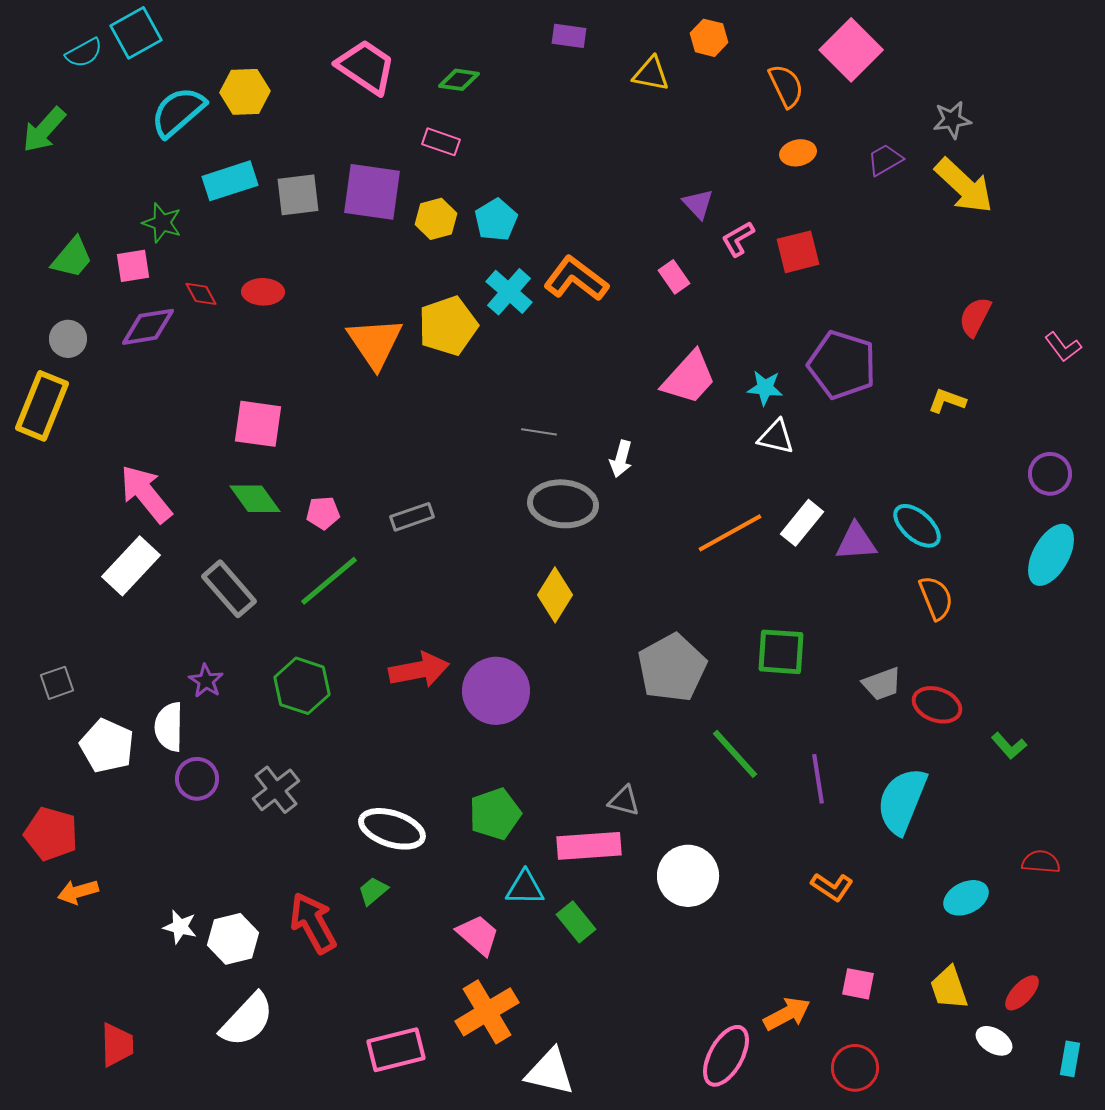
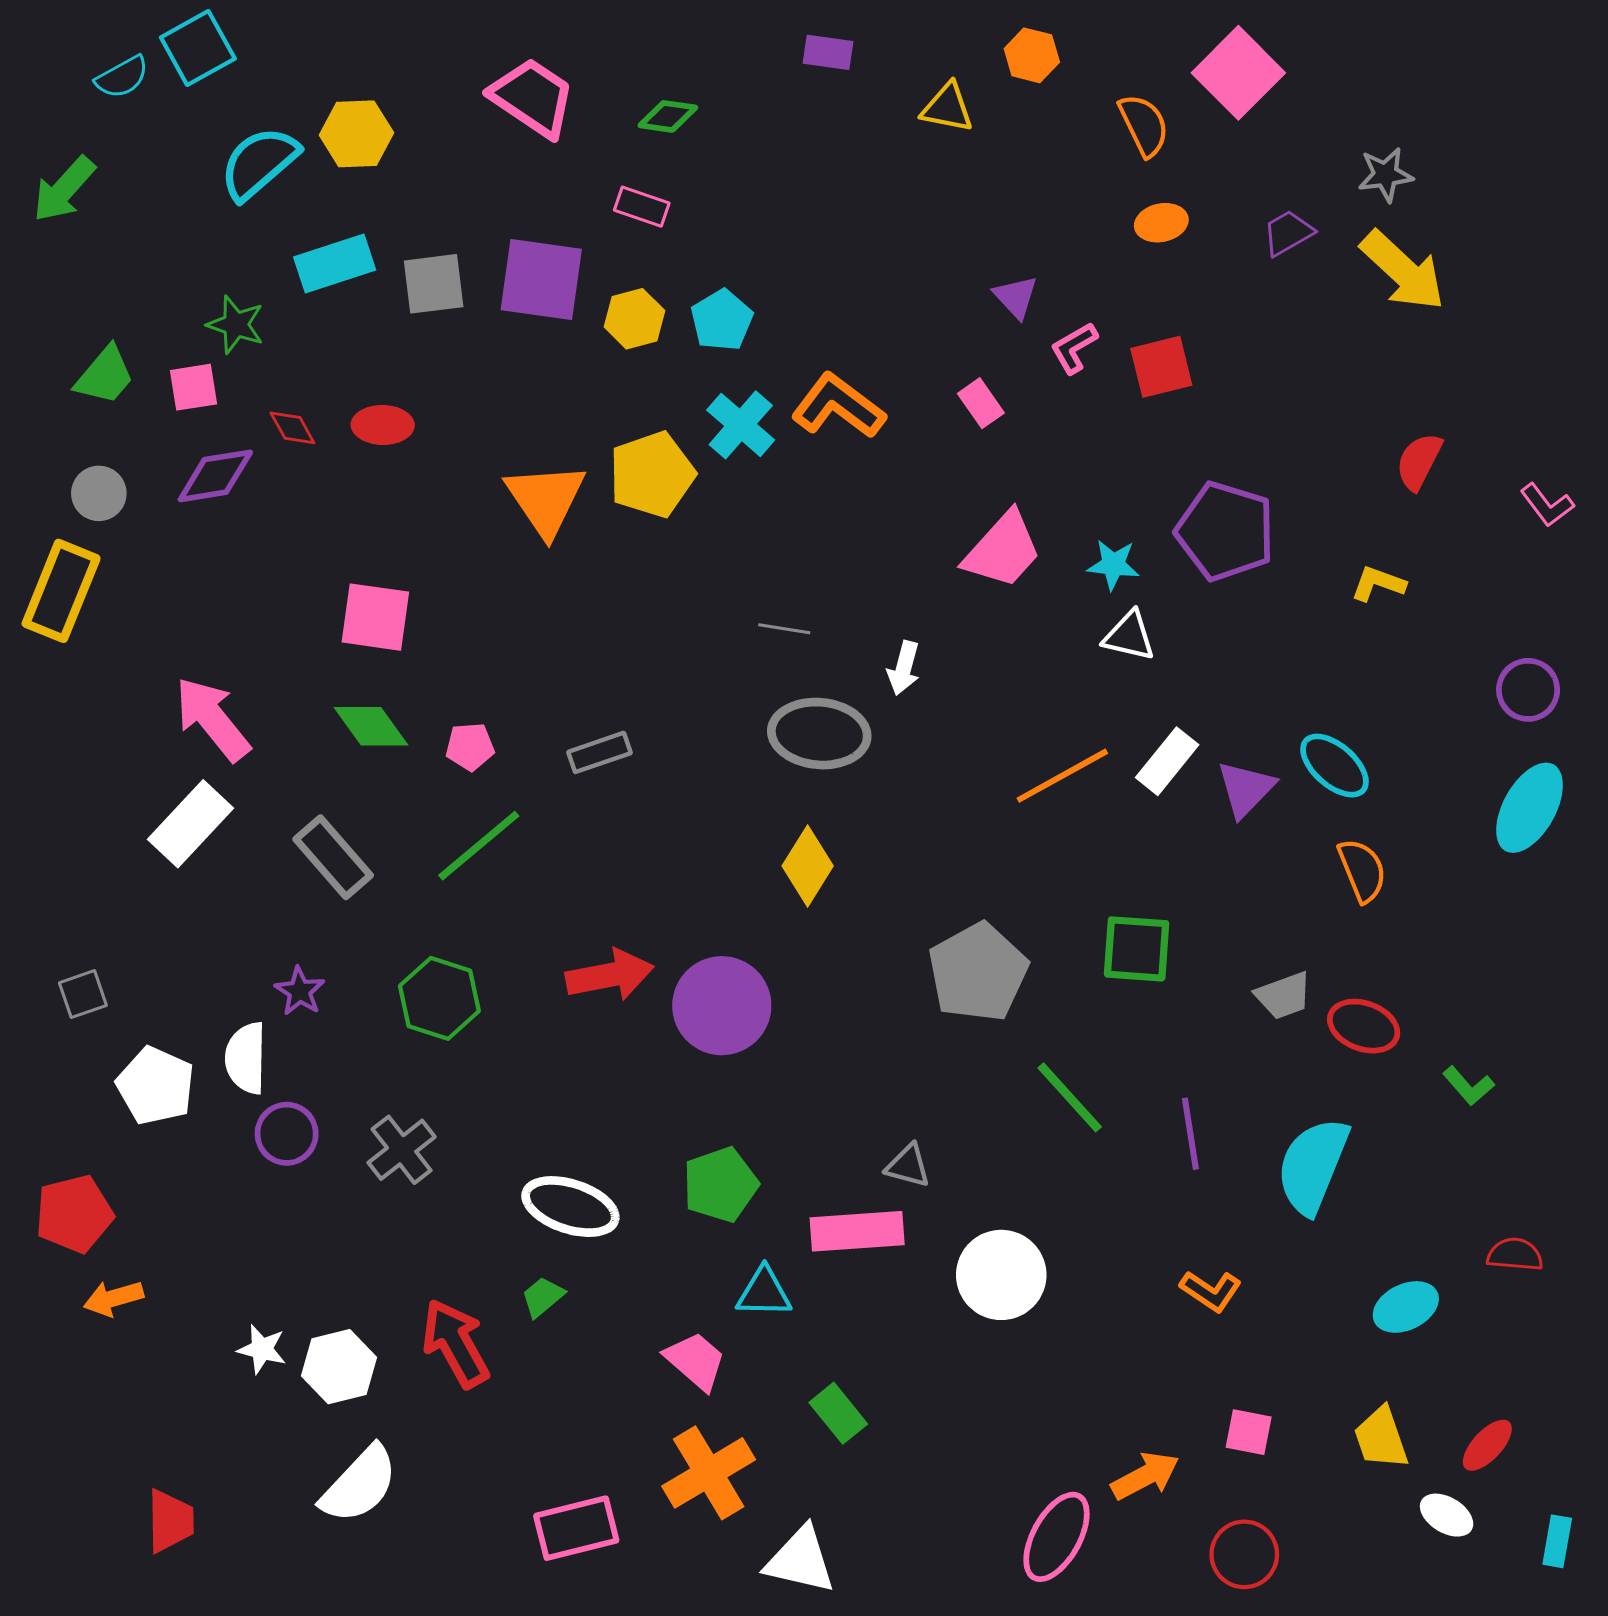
purple triangle: (856, 542) -> (1246, 789), turned -42
red pentagon: (51, 834) -> (74, 1214), turned -30
green rectangle: (576, 922) -> (838, 1413), moved

